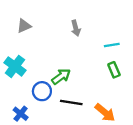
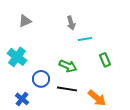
cyan line: (112, 45) -> (85, 39), moved
green arrow: (61, 77) -> (68, 66), moved, turned 60

